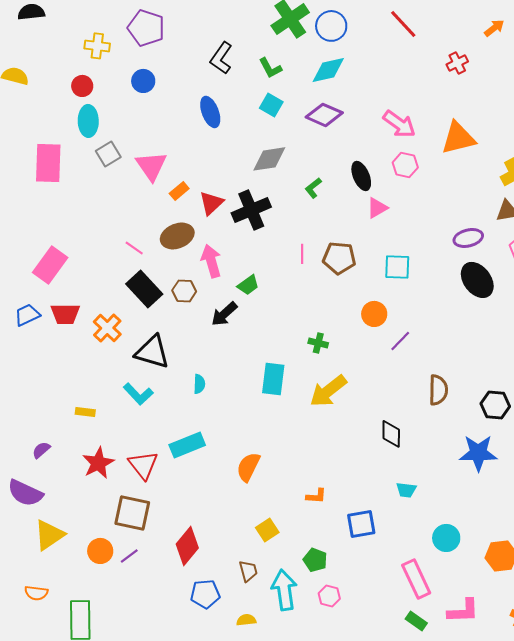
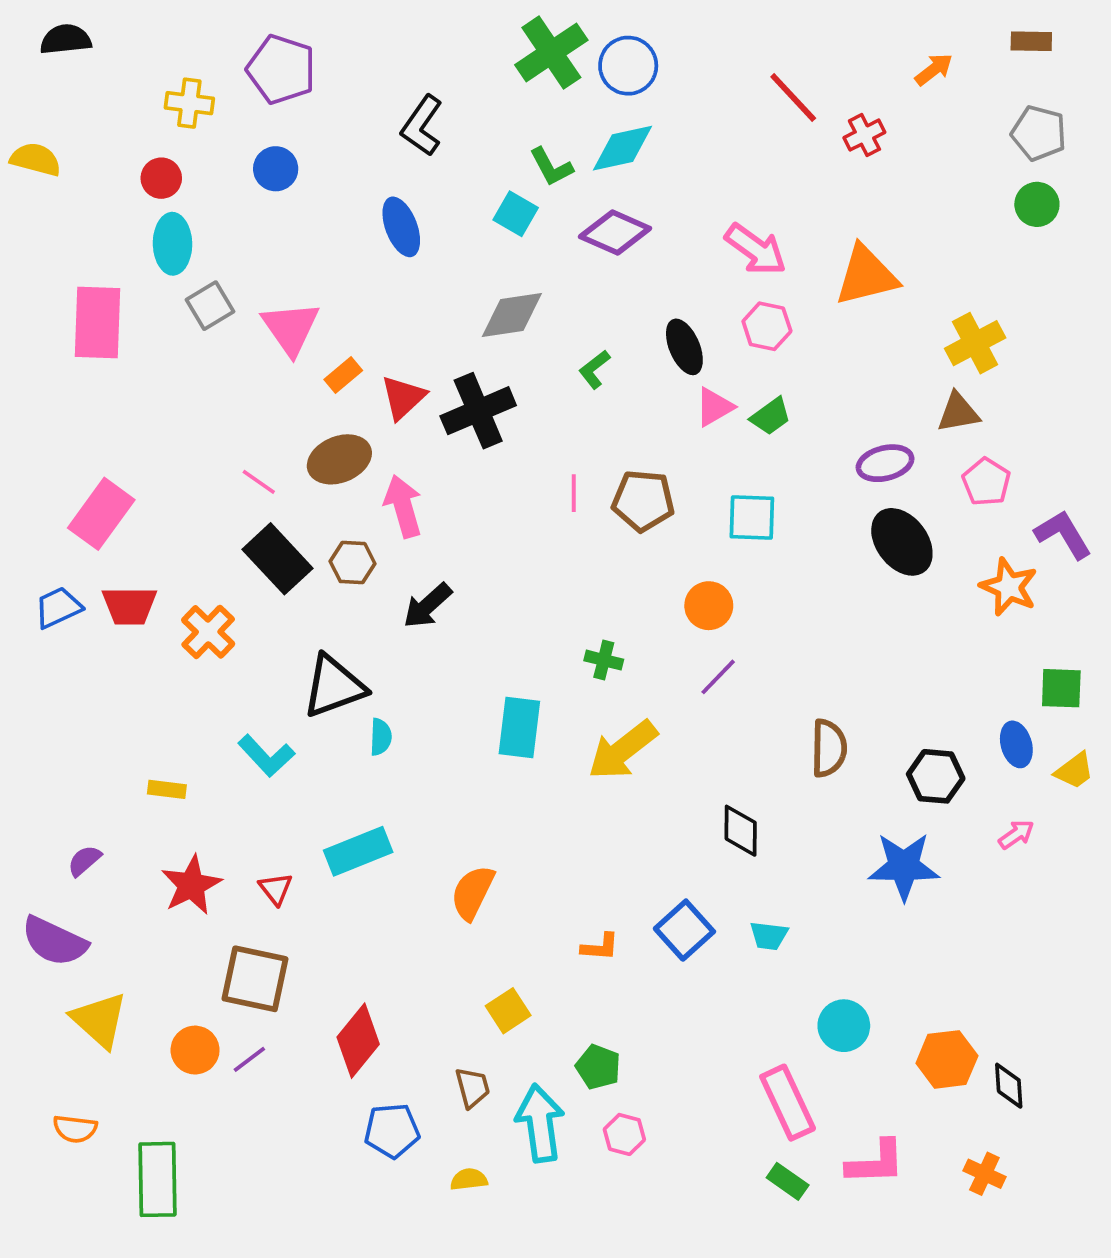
red line: (403, 24) -> (793, 98), moved
green L-shape: (270, 68) -> (551, 167), moved
green trapezoid: (248, 285) -> (771, 416), moved
purple line: (400, 341) -> (718, 677), moved
black triangle: (152, 352) -> (334, 686), moved, turned -36
red triangle: (143, 465) -> (276, 889), size x0.6
blue square: (361, 524) -> (684, 930), moved, turned -32
yellow triangle: (49, 535) -> (99, 1020), turned -44

